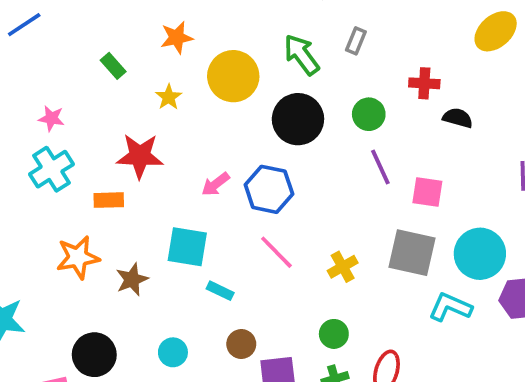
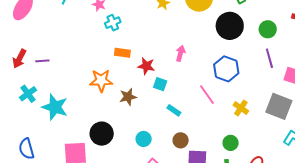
red star: (140, 156) -> (146, 66), moved, size x0.7
cyan cross: (51, 169) -> (113, 23), moved, size x0.7
pink arrow: (216, 184) -> (180, 53), turned 133
blue hexagon: (269, 189) -> (226, 69), moved
cyan square: (187, 247) -> (160, 84), size x0.6
yellow cross: (343, 267) -> (241, 108), turned -35

